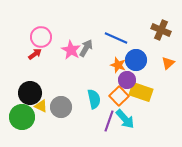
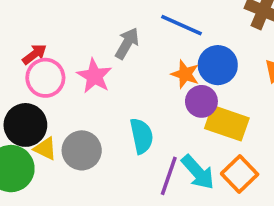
pink circle: (41, 37) -> (45, 78), moved
pink star: (71, 50) -> (94, 76), moved
orange square: (119, 96) -> (240, 174), moved

